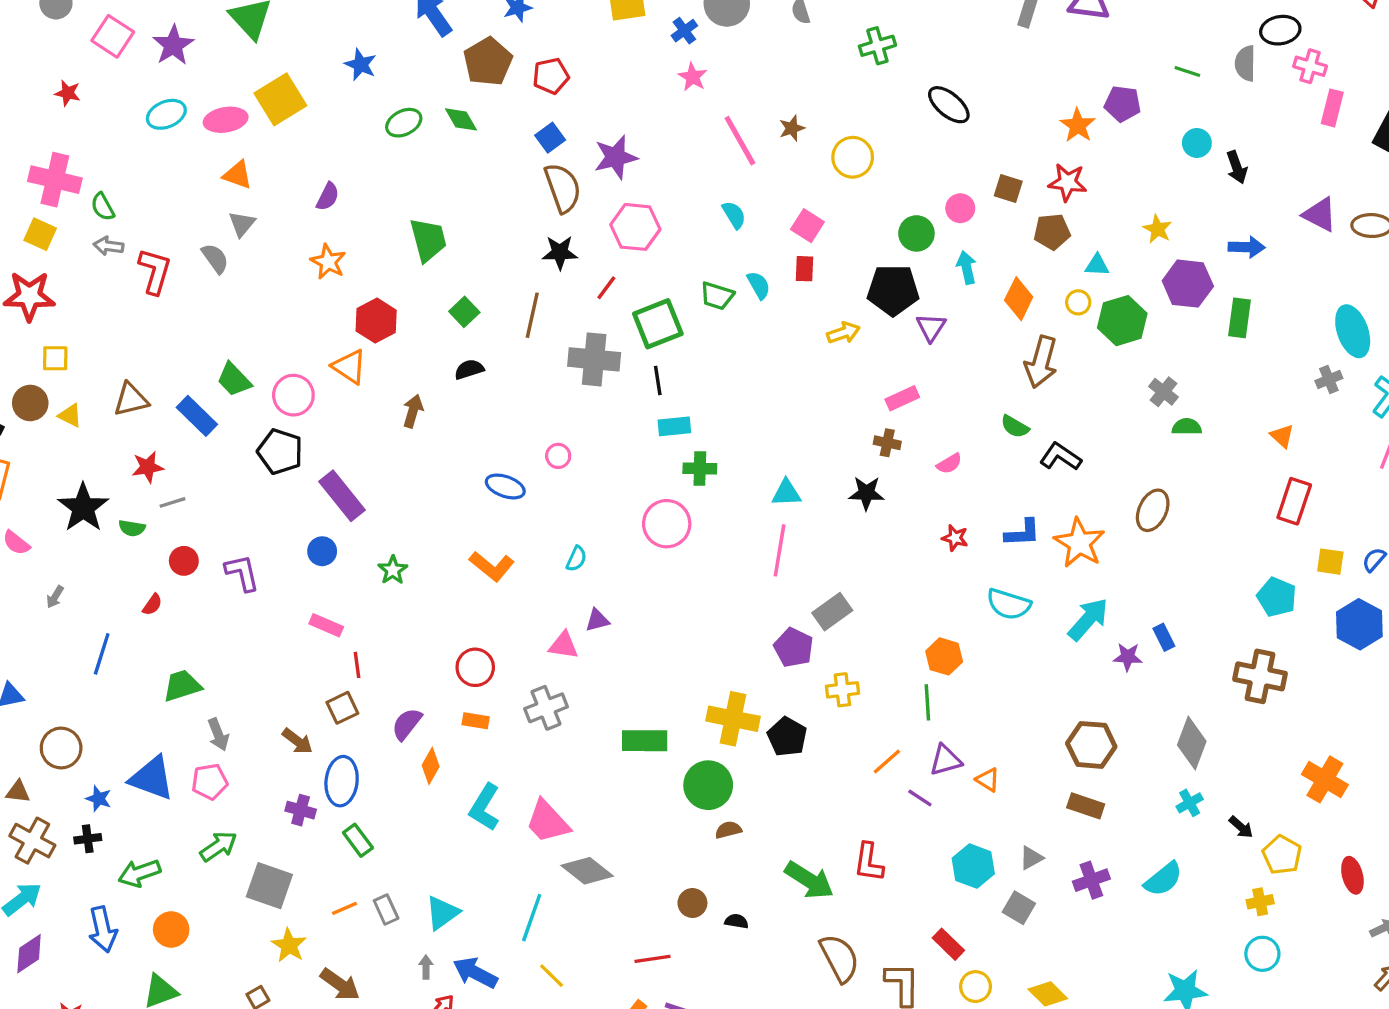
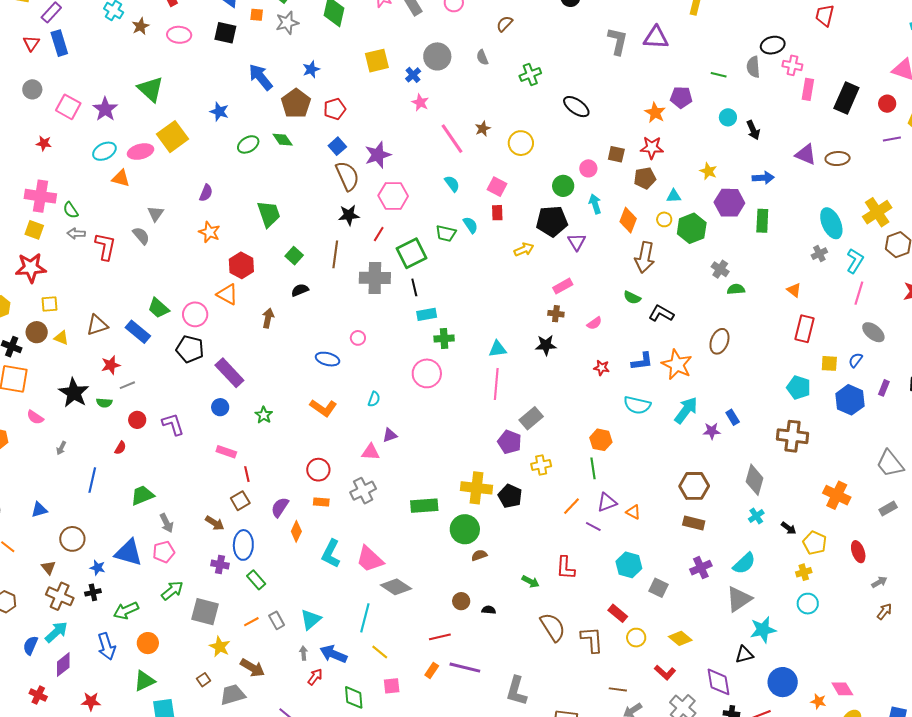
orange triangle: (237, 175) -> (121, 178), moved
brown triangle: (18, 792) -> (48, 567), turned 49
gray triangle: (1031, 858) -> (739, 599), moved, size x1.8
green arrow: (809, 880) -> (531, 582), size x0.6

